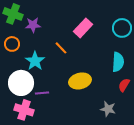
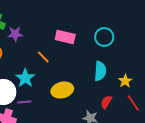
pink rectangle: (83, 28) -> (65, 37), turned 60
cyan star: (35, 61) -> (25, 78), moved
red semicircle: (124, 85) -> (106, 102), moved

